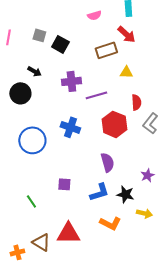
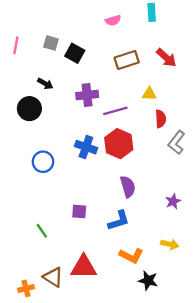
red arrow: (126, 34) -> (166, 58), moved
yellow triangle: (126, 72) -> (149, 94), moved
red hexagon: (114, 124) -> (119, 144), moved
blue circle: (32, 140) -> (43, 162), size x0.7
black star: (125, 194) -> (148, 281), moved

